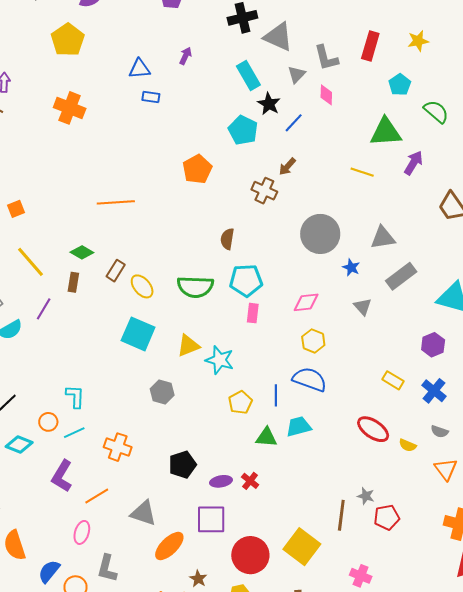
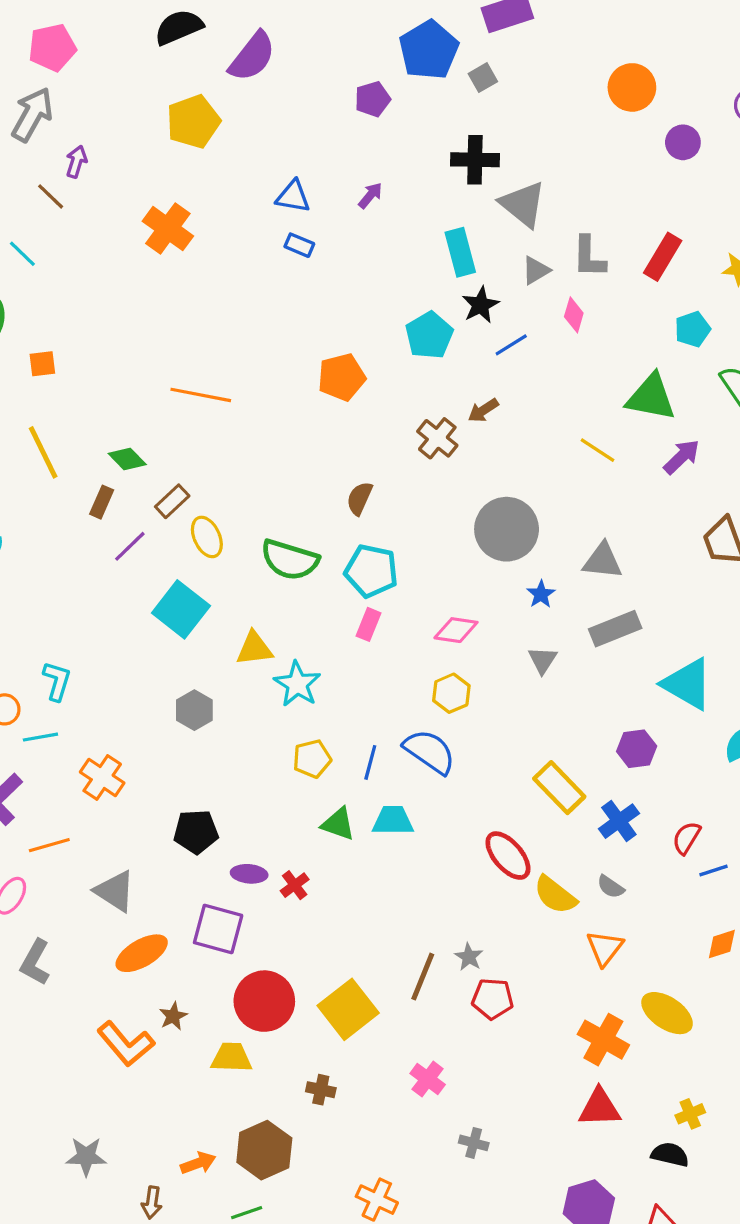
purple line: (44, 309) -> (130, 546), moved
yellow rectangle: (393, 380) -> (559, 788), size x1.5
yellow semicircle: (408, 445) -> (555, 895), size x1.6

